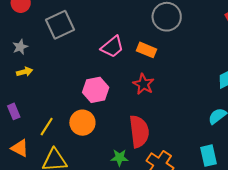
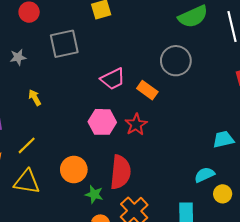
yellow arrow: (25, 72) -> (35, 98), moved, turned -119
pink hexagon: (96, 90) -> (102, 122), moved
orange circle: (82, 123) -> (74, 170), moved

